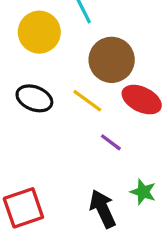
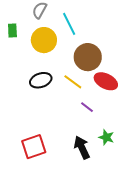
black ellipse: (34, 98) -> (41, 80), turned -40

